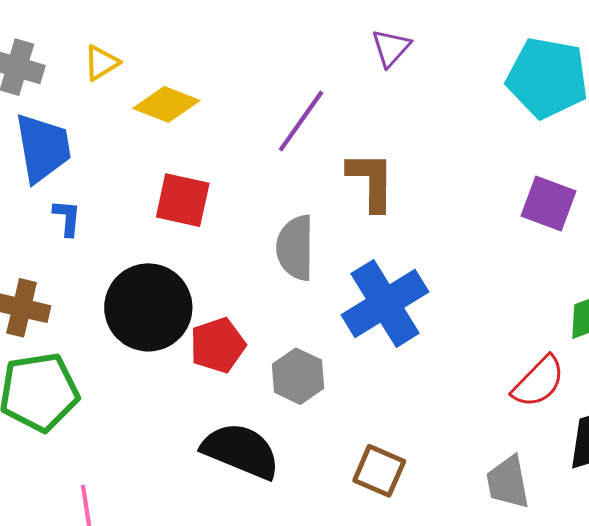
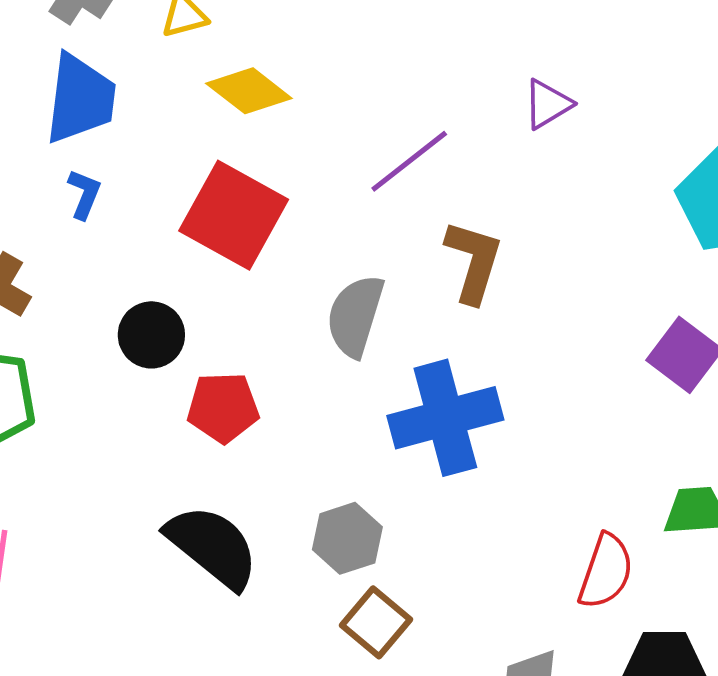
red square: (183, 200) -> (234, 215), size x1.4
black circle: (148, 307) -> (151, 335), size x0.6
gray hexagon: (298, 376) -> (347, 538), moved
red semicircle: (538, 382) -> (606, 571), turned -42

